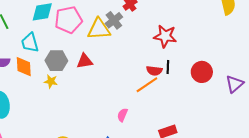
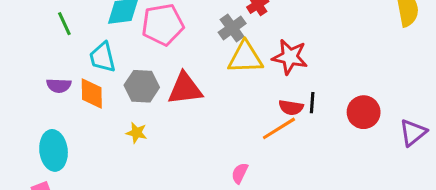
yellow triangle: (99, 29) -> (245, 58), moved
red star: (165, 36) -> (290, 57), moved
red triangle: (85, 61) -> (185, 89), size x1.4
yellow star: (51, 81) -> (136, 133), moved

